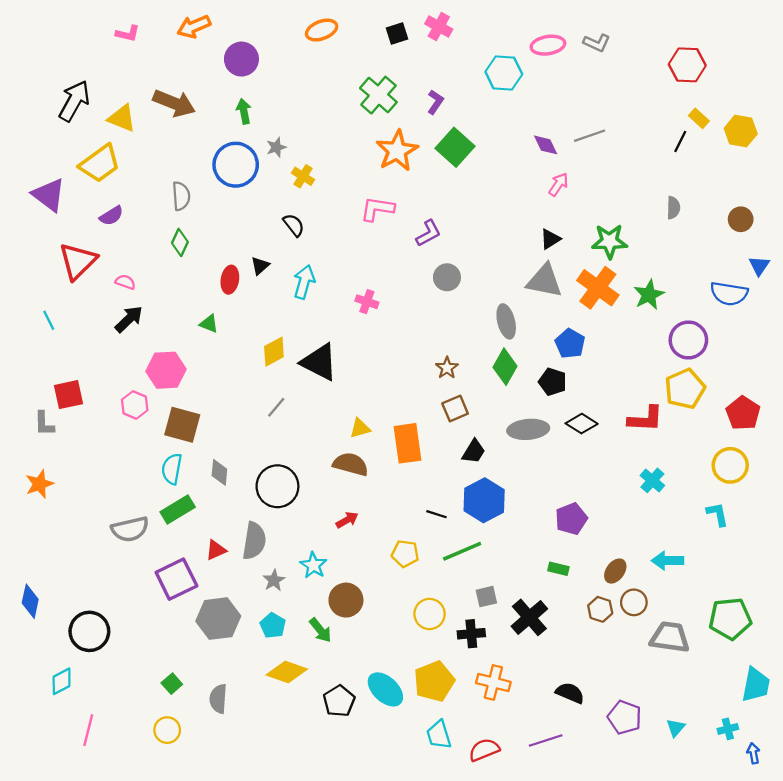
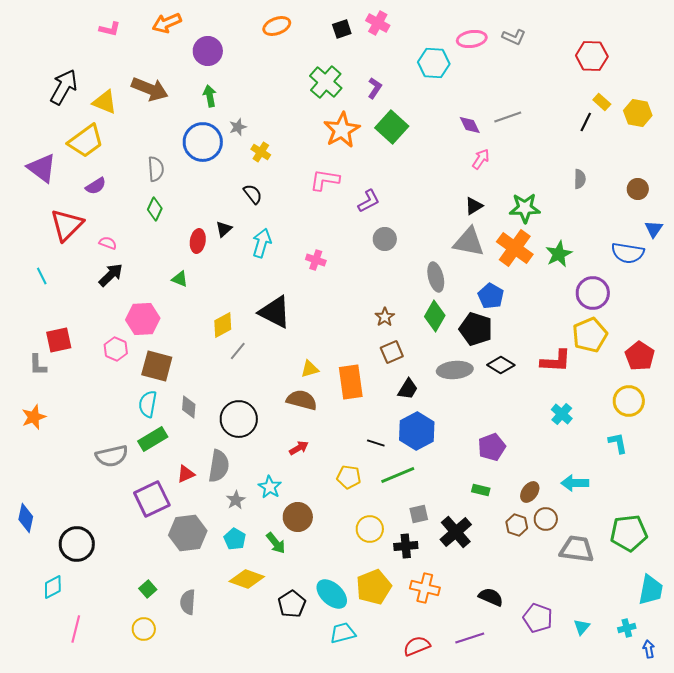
yellow diamond: (274, 352) -> (223, 325), moved
black pentagon: (553, 382) -> (476, 329), size x1.4
cyan trapezoid: (439, 735) -> (343, 633), moved, turned 92

